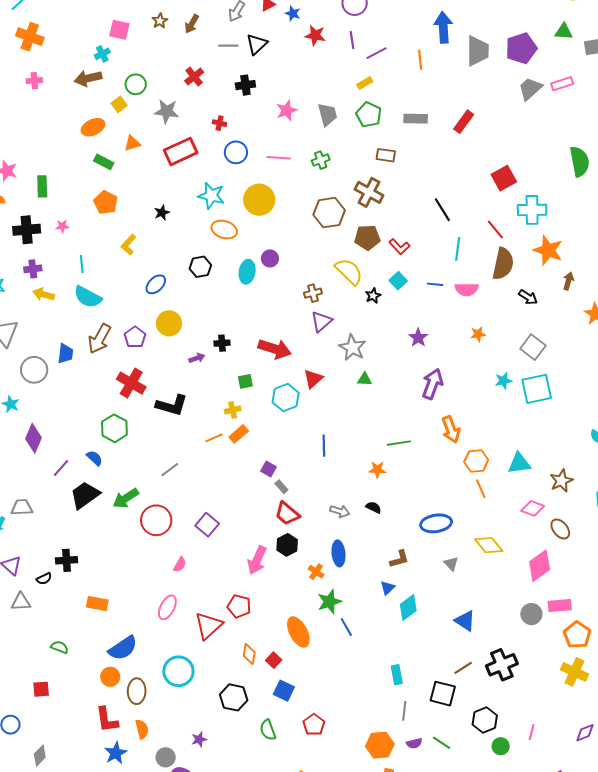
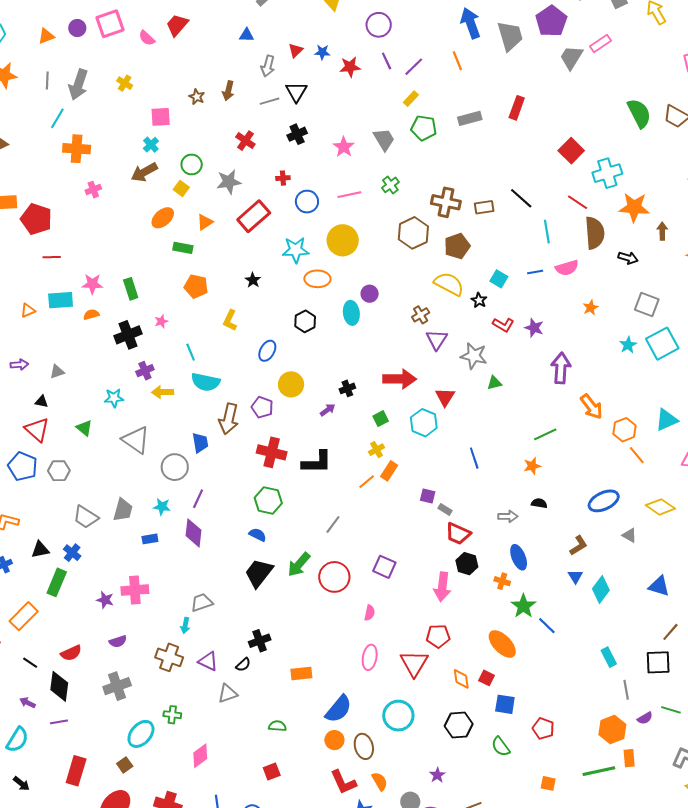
brown rectangle: (386, 155) -> (484, 207), moved
red L-shape: (399, 247) -> (503, 325), moved
purple line: (61, 468) -> (198, 499), moved

